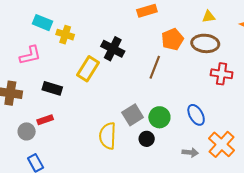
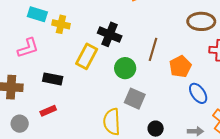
orange pentagon: (172, 39) -> (180, 67), moved
gray square: (133, 115) -> (135, 99), turned -30
green circle: (159, 117) -> (125, 68), moved
gray circle: (27, 131) -> (20, 124), moved
black circle: (147, 139) -> (156, 129), moved

